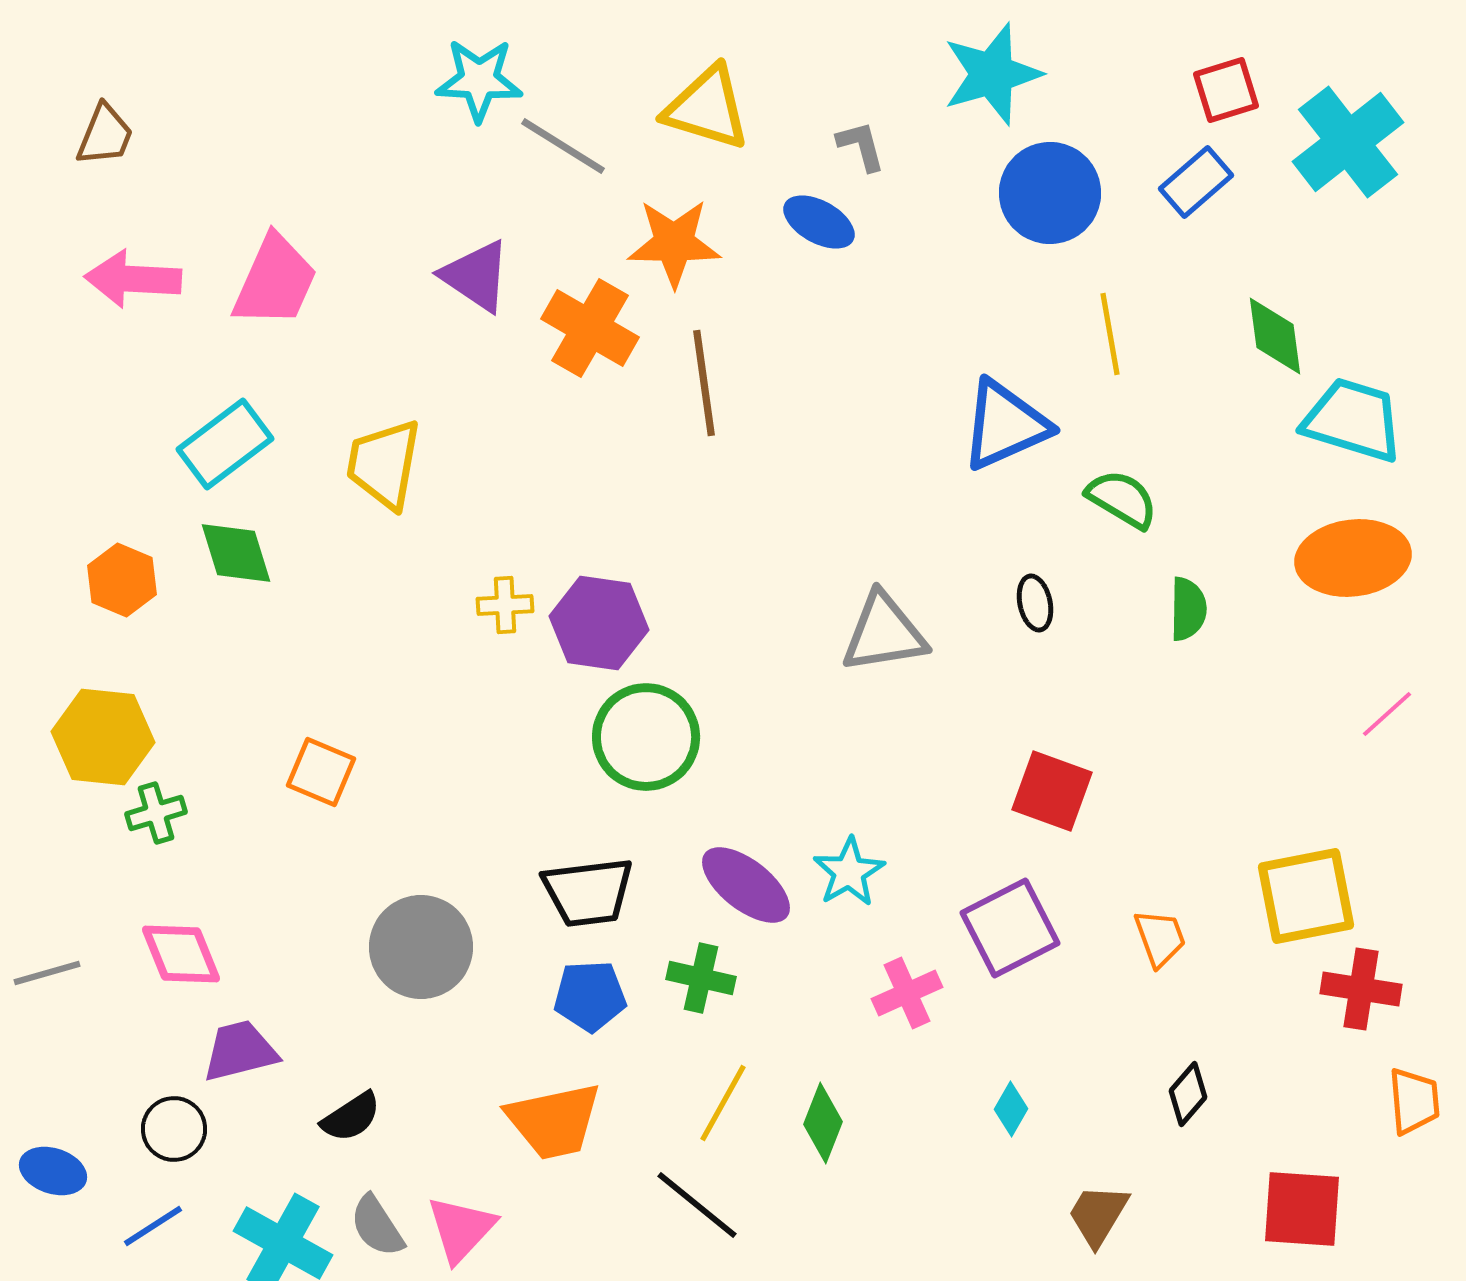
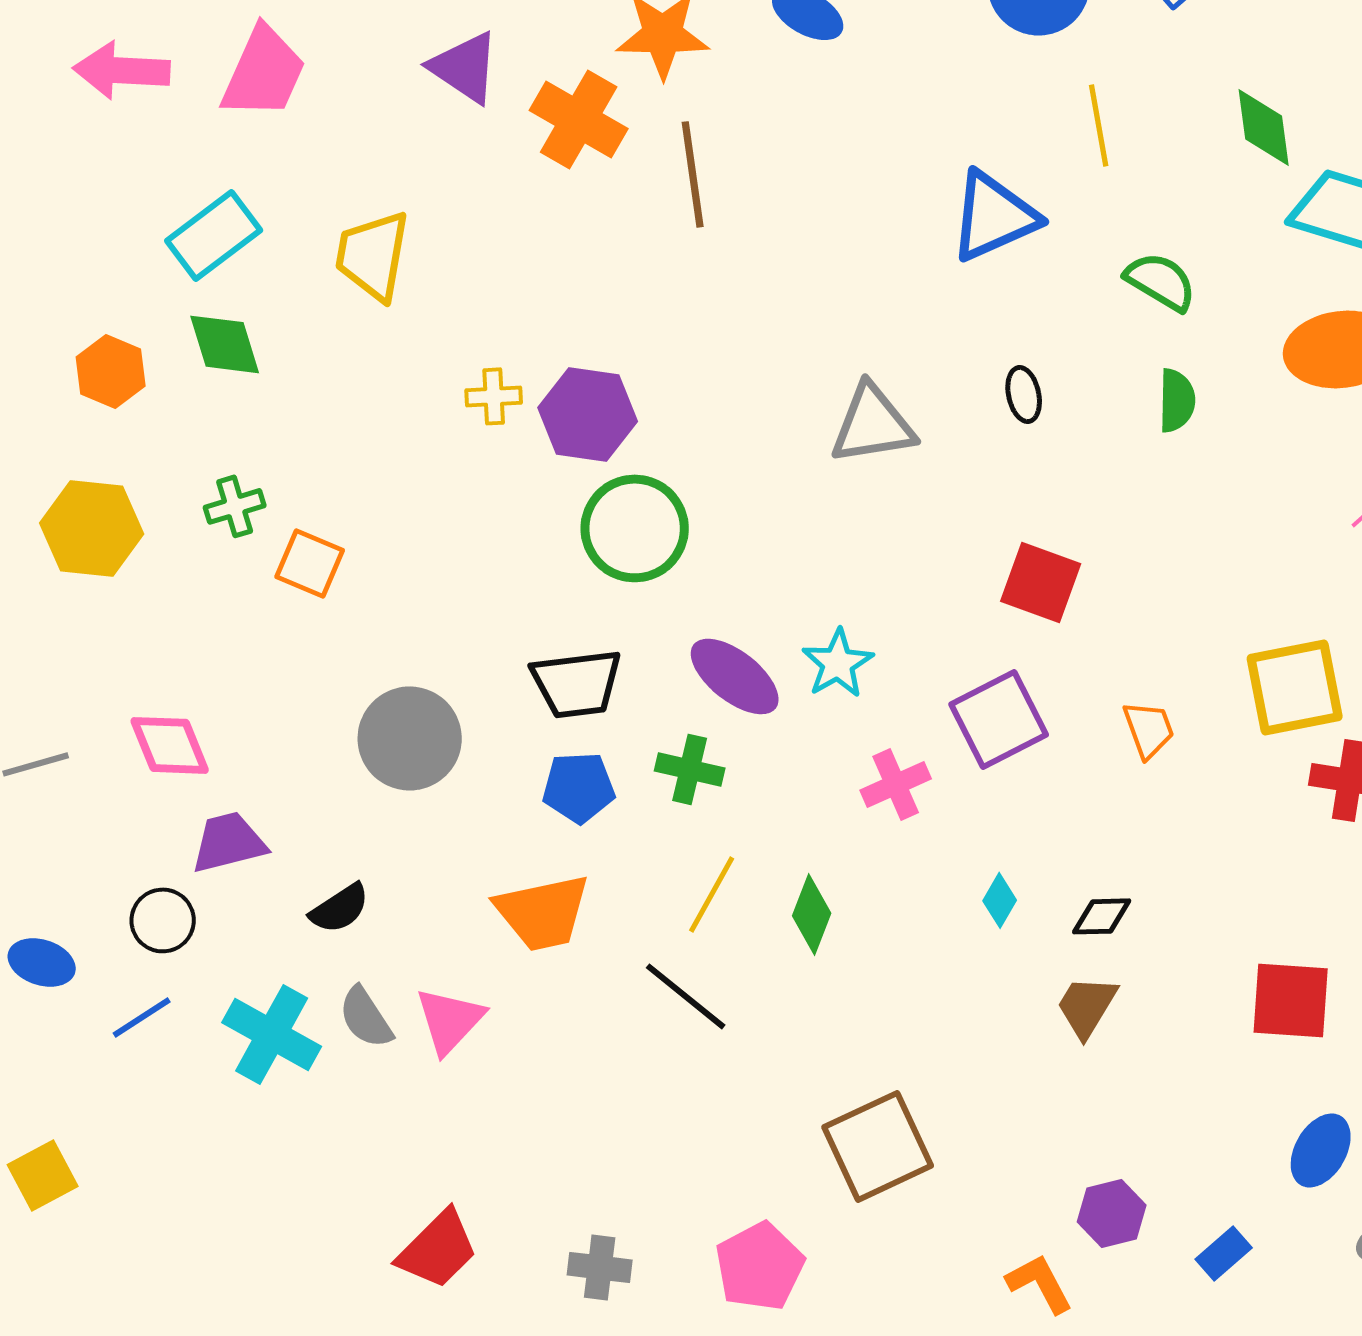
green semicircle: (1122, 499) -> (1161, 281), moved
green cross: (156, 813) -> (235, 506), moved
black diamond: (1188, 1094) -> (1102, 916), moved, turned 48

